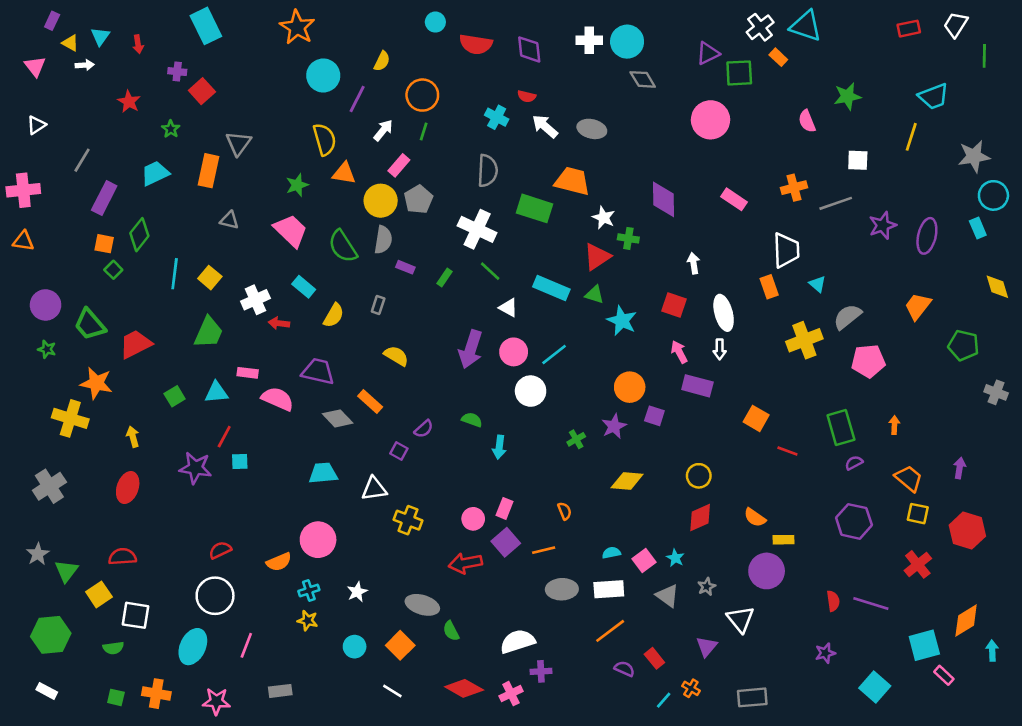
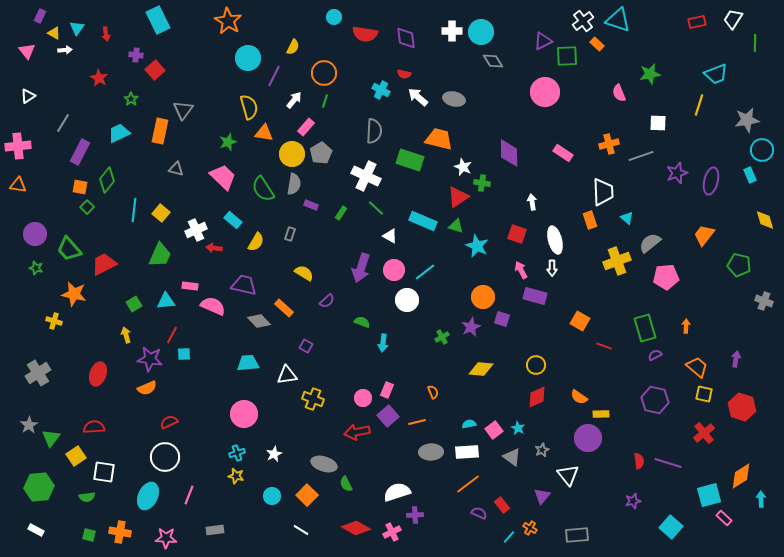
yellow cross: (70, 418) -> (54, 321), size x0.6
purple semicircle: (424, 429) -> (327, 301), moved
yellow arrow: (133, 437) -> (126, 335), moved
orange semicircle: (279, 562) -> (147, 388), moved

